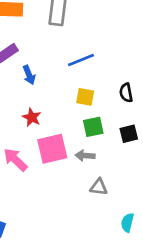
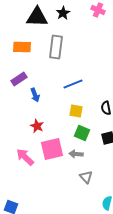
green square: (93, 127) -> (82, 133), turned 35
gray triangle: (99, 187) -> (86, 177), turned 40

